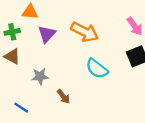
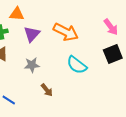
gray star: (40, 76) -> (32, 65), moved

